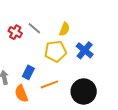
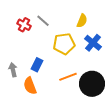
yellow semicircle: (65, 29) -> (82, 21), moved
orange line: (49, 84) -> (68, 77), moved

